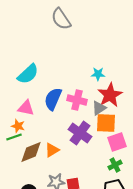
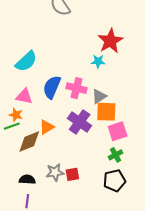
red star: (110, 95) -> (110, 41), moved
orange triangle: (52, 150) -> (47, 127), moved

